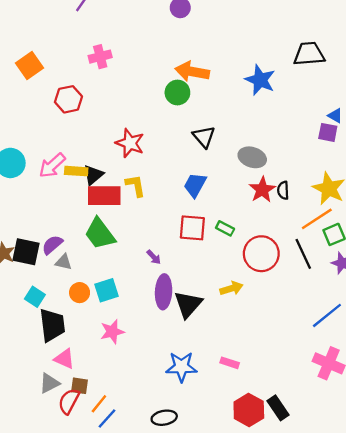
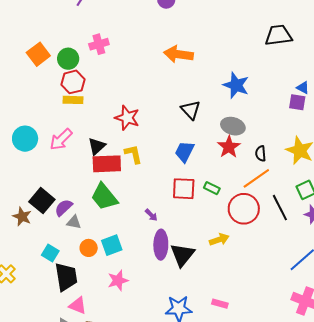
blue star: (260, 80) -> (236, 85), moved
green circle: (177, 92) -> (68, 59), moved
yellow rectangle: (76, 171) -> (73, 100), moved
red star: (262, 190) -> (229, 147), moved
orange line: (317, 219) -> (256, 178), moved
black square: (26, 252) -> (42, 201), moved, turned 30

